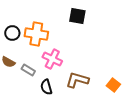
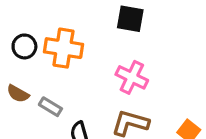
pink cross: (52, 59) -> (132, 77), moved

